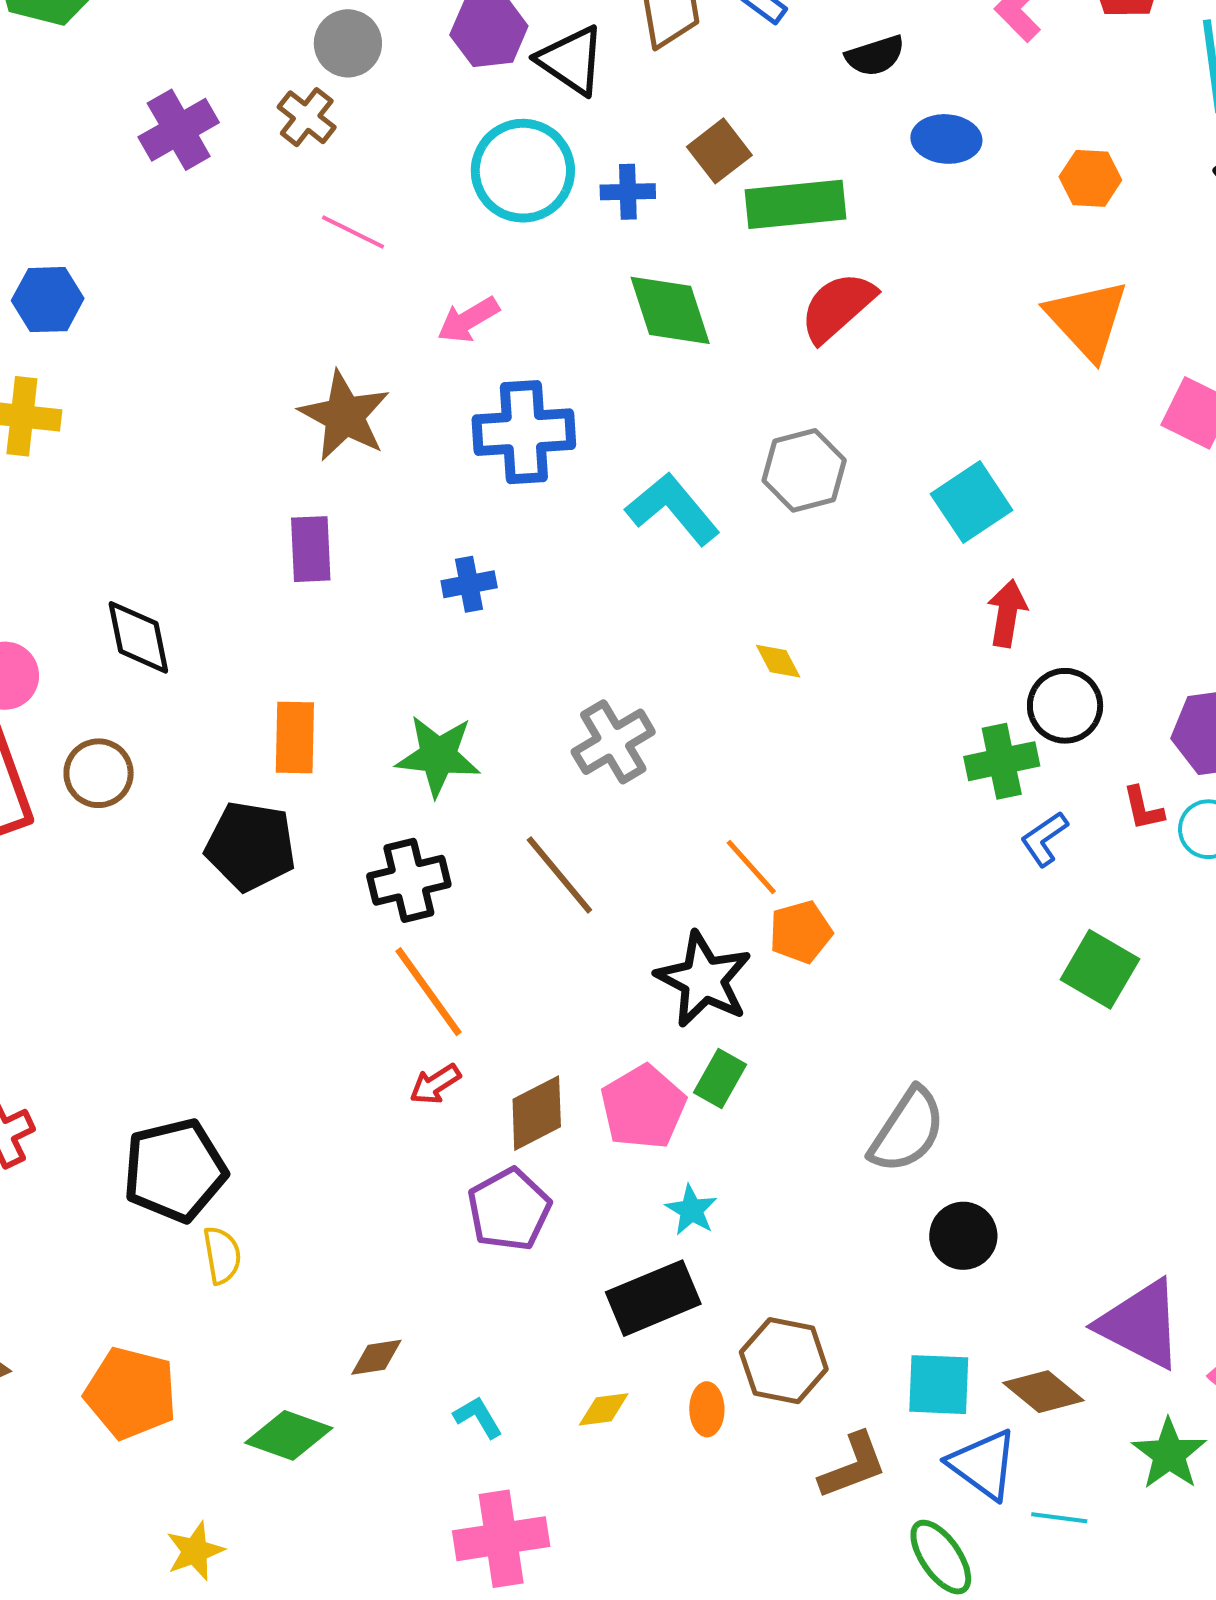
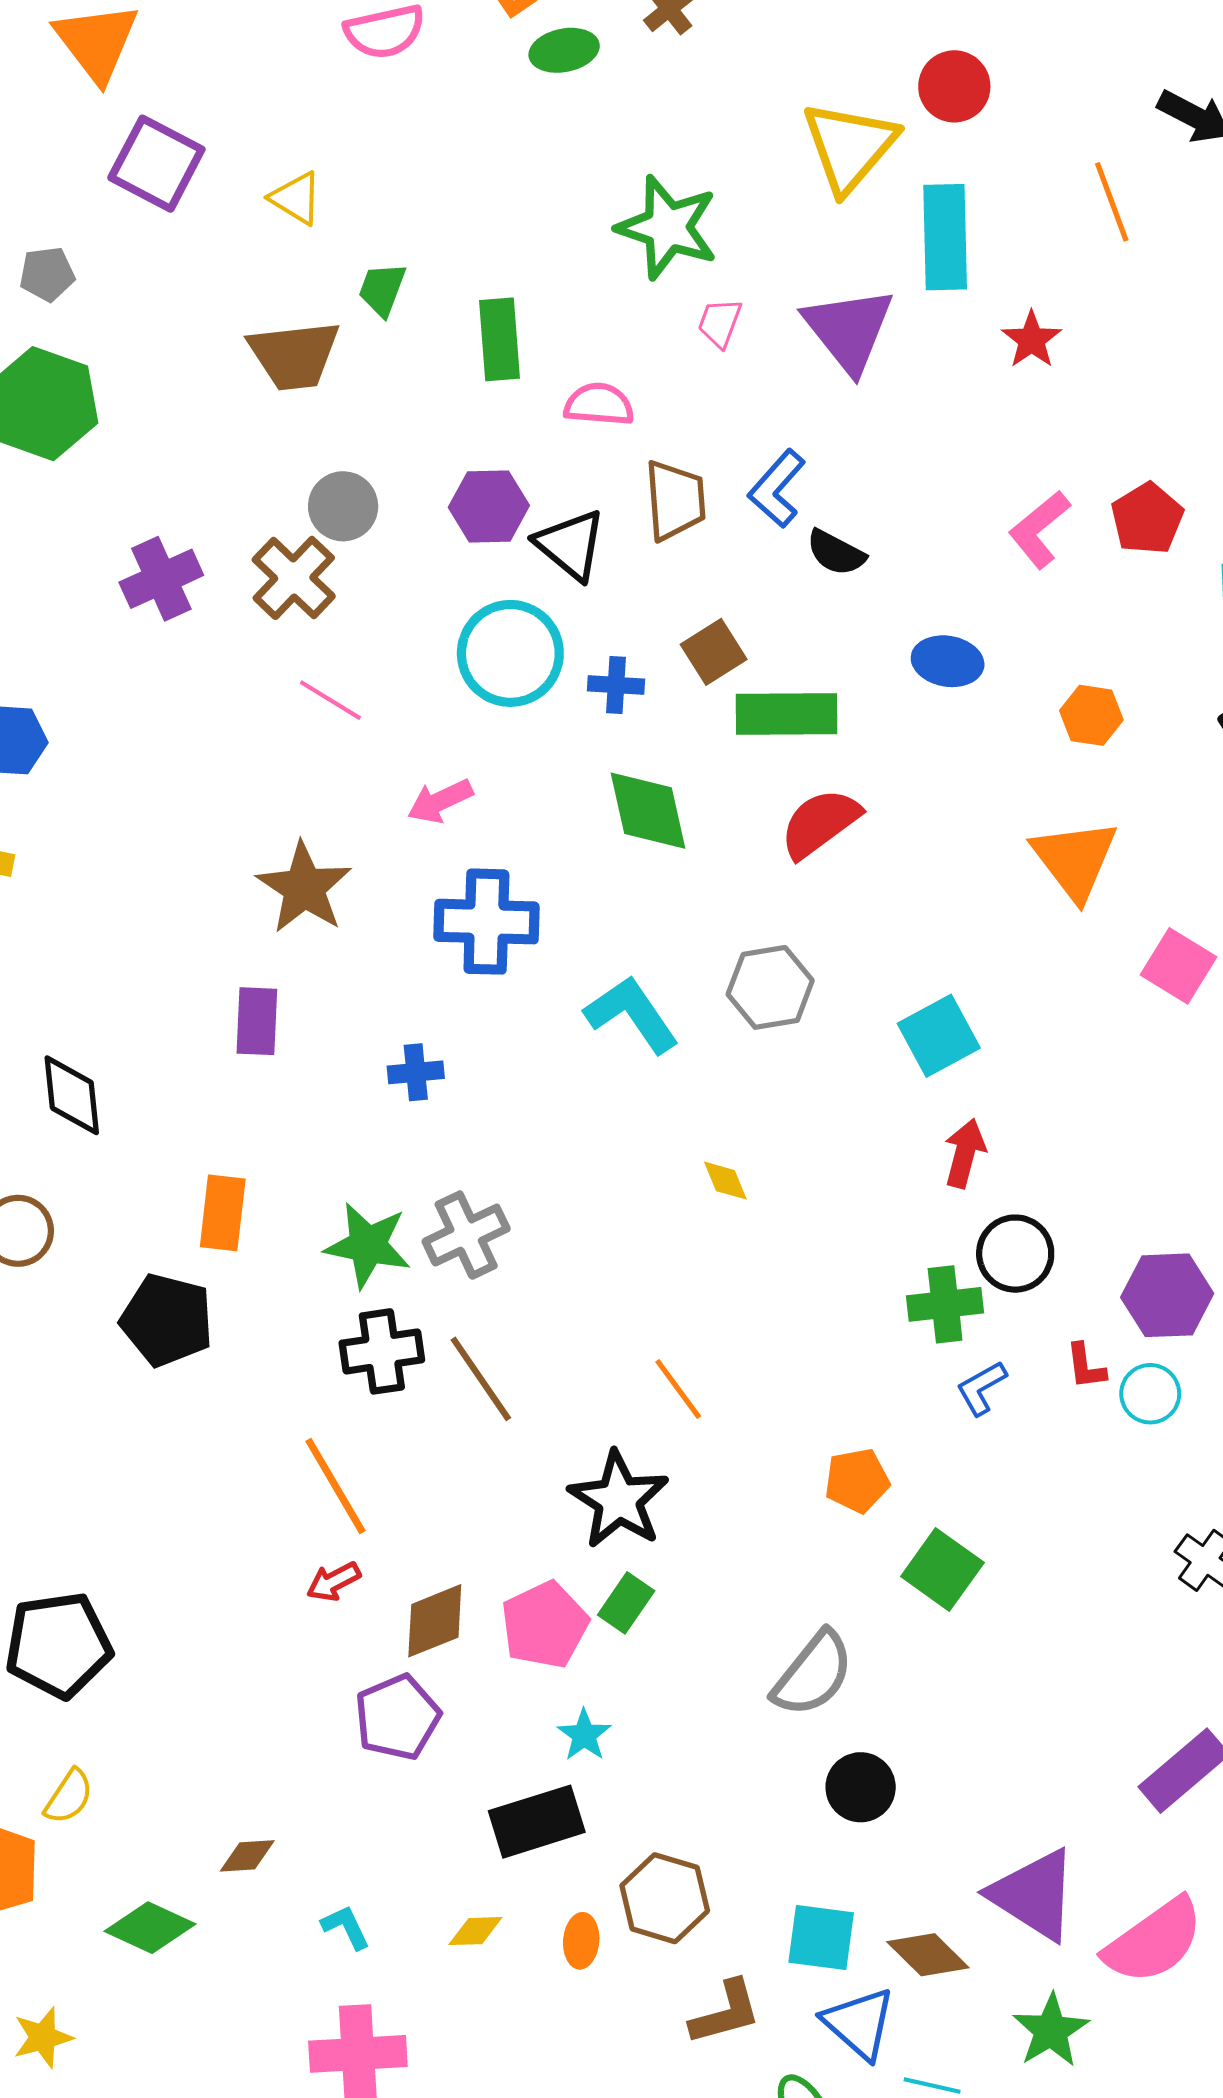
black semicircle: (875, 56) -> (836, 553), moved, turned 40
brown cross: (307, 117) -> (294, 578), size x1.4
gray cross: (613, 742) -> (466, 1235), moved
black cross: (409, 880) -> (382, 1351), moved
orange pentagon: (801, 932) -> (857, 1481), moved
green square: (1100, 969) -> (942, 1570), moved
yellow semicircle: (222, 1255) -> (69, 1797), moved, turned 38

